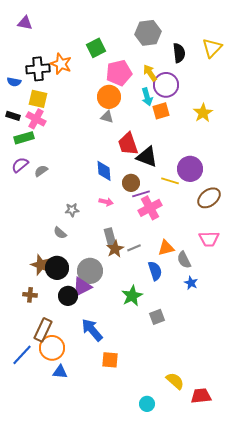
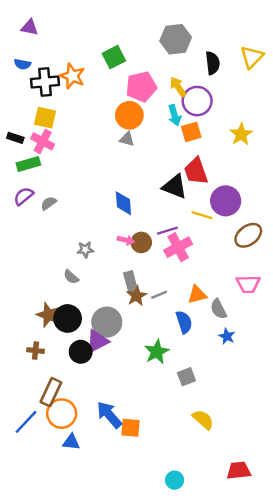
blue semicircle: (14, 82) -> (22, 64), moved
red trapezoid: (128, 144) -> (196, 171), moved
brown circle: (131, 183) -> (141, 242), moved
blue arrow: (92, 330) -> (109, 415), moved
yellow semicircle: (175, 381) -> (203, 420), moved

